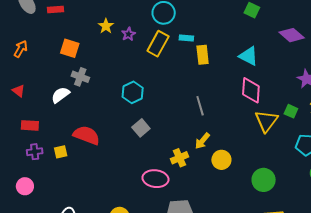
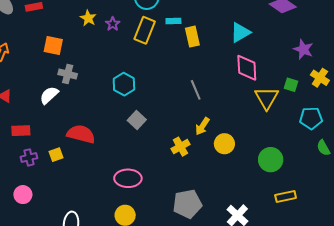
cyan triangle: (249, 56) -> (240, 32), turned -50
pink ellipse: (155, 179) -> (128, 178), moved

